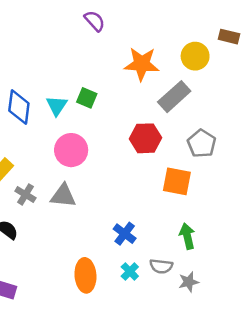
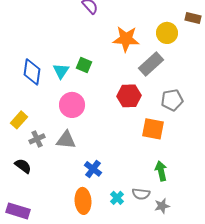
gray pentagon: (202, 144) -> (172, 100), turned 30
gray cross: (25, 194) -> (37, 139), turned 35
blue cross: (125, 234) -> (93, 169), moved

